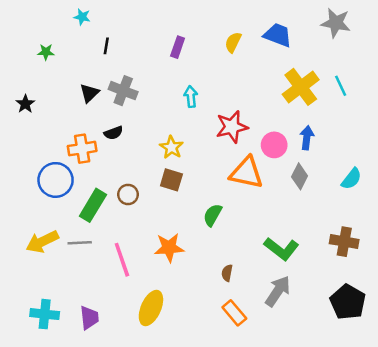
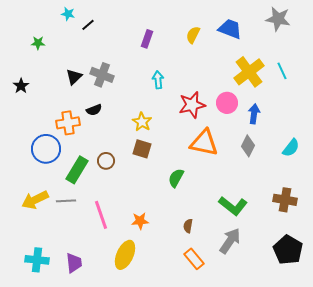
black line: (106, 46) -> (88, 25), moved, turned 40
pink circle: (274, 145) -> (227, 103), moved
orange star: (169, 248) -> (140, 221), moved, size x0.7

